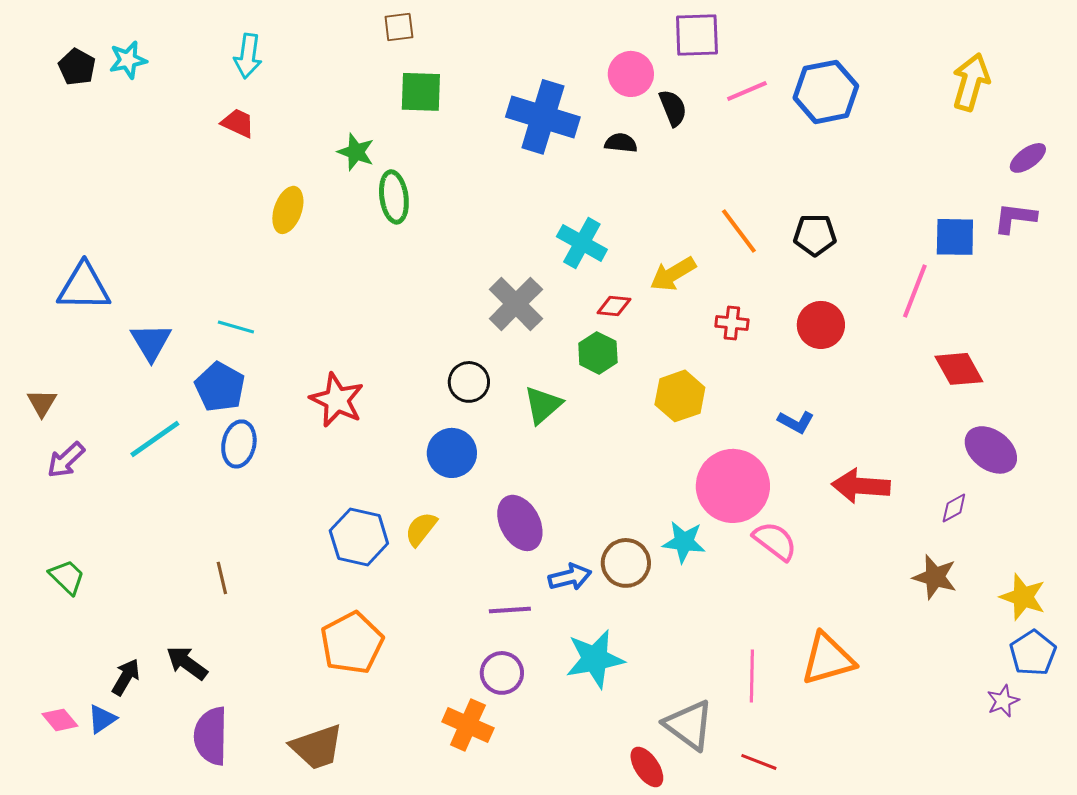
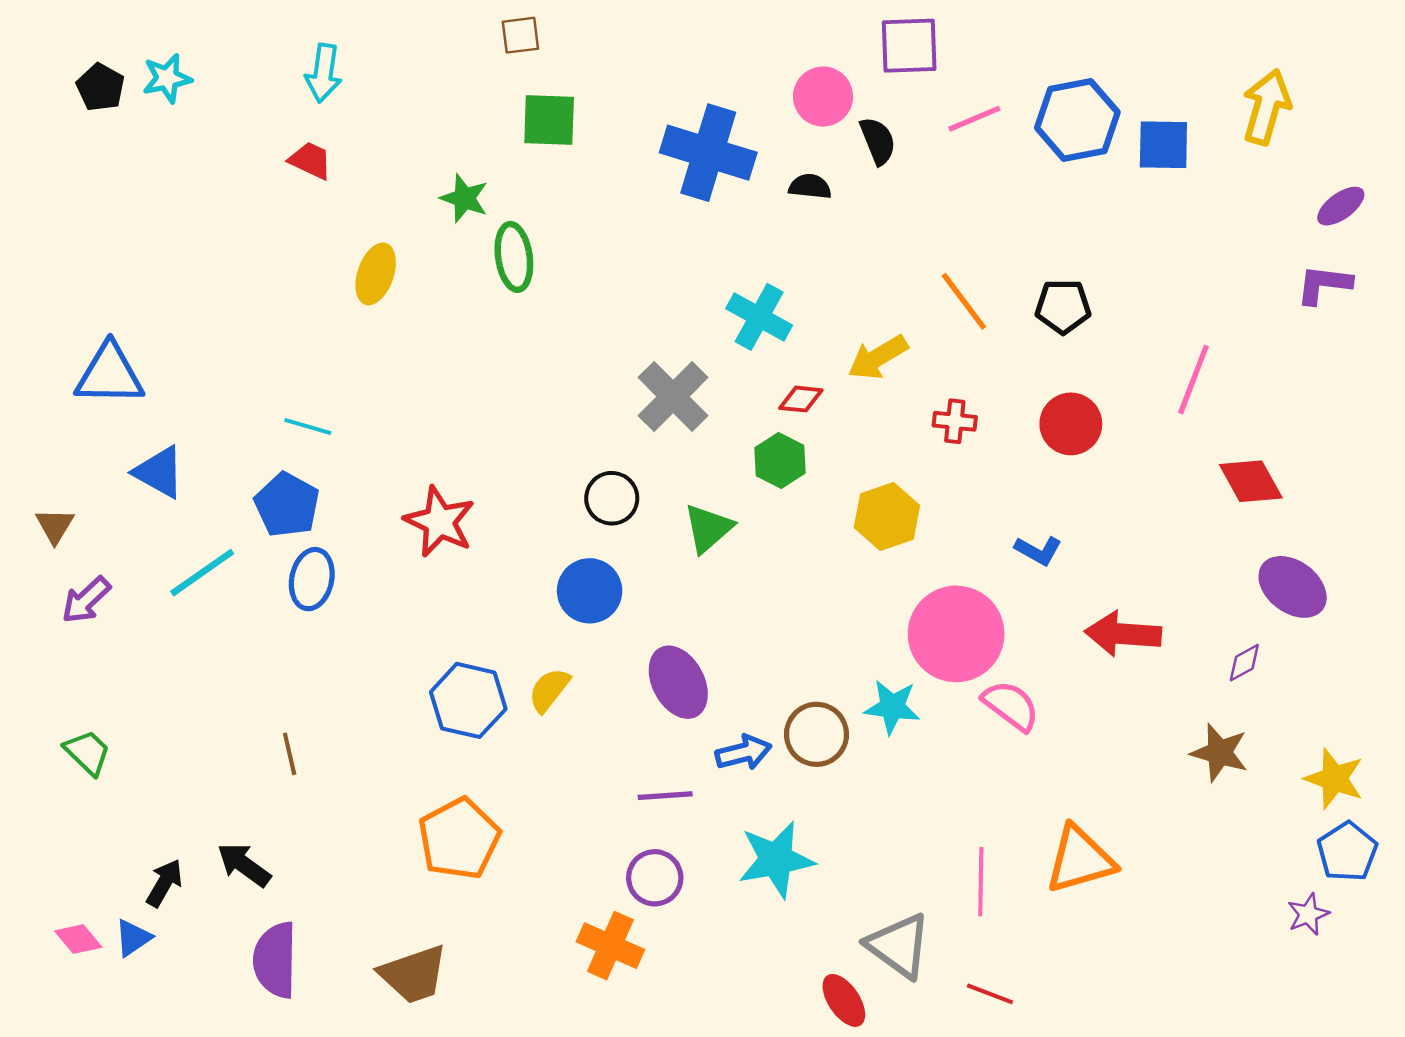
blue square: (955, 237) -> (1163, 145), moved
blue triangle: (151, 342) -> (159, 472), moved, turned -30

